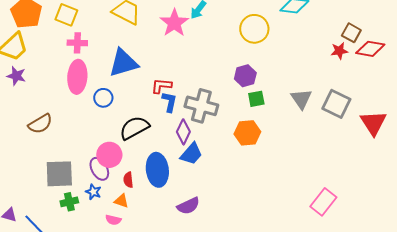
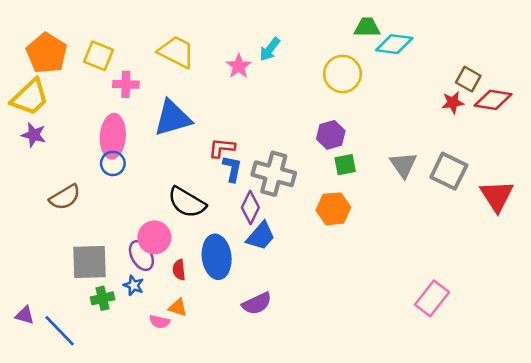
pink star: (174, 23) -> (239, 66), size x0.7
pink cross: (77, 43) -> (126, 84), moved
blue circle: (103, 98) -> (113, 163), moved
black semicircle: (134, 128) -> (187, 202), turned -120
orange triangle: (121, 201) -> (178, 307), moved

